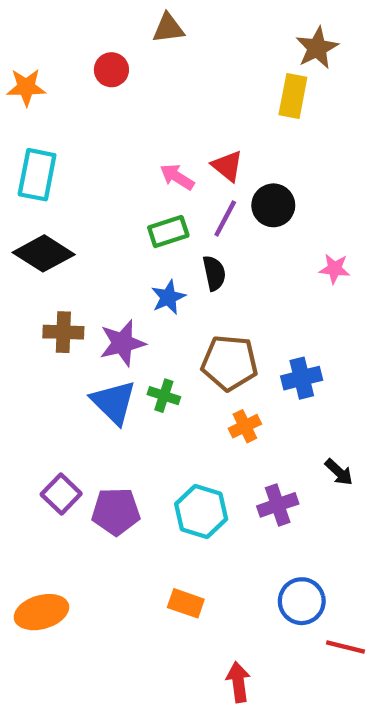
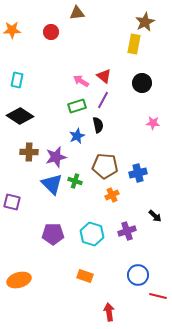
orange star: (26, 87) -> (12, 30), moved
cyan rectangle: (37, 175) -> (17, 80), size x0.7
black circle: (273, 205) -> (142, 83), moved
purple square: (61, 494) -> (12, 202), moved, turned -30

